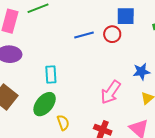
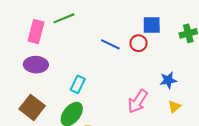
blue line: (84, 35) -> (110, 44), turned 42
cyan rectangle: (51, 74) -> (78, 84), turned 30

